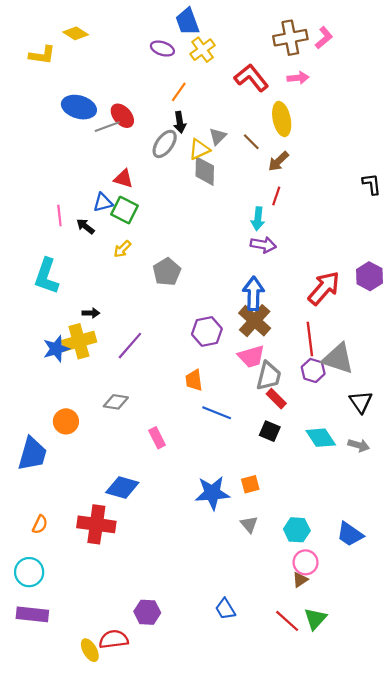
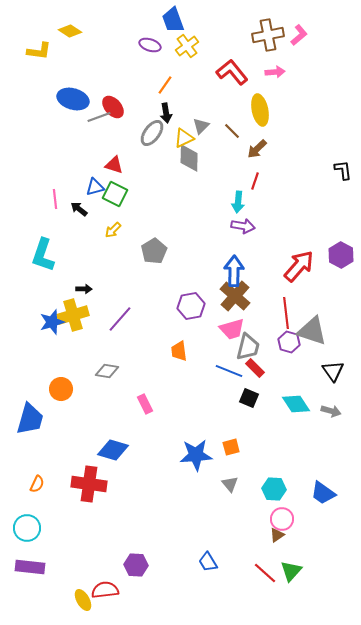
blue line: (217, 413) -> (229, 371), moved

